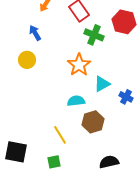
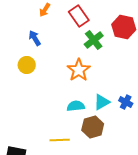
green cross: (94, 35) -> (94, 40), turned 30
cyan triangle: (102, 84) -> (102, 102), moved
yellow line: (60, 135) -> (60, 140), turned -60

